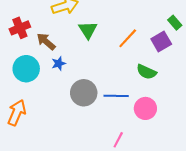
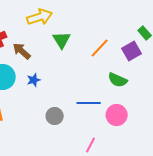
blue star: (59, 63) -> (34, 80), moved
gray circle: (84, 93) -> (55, 116), moved, size x0.7

